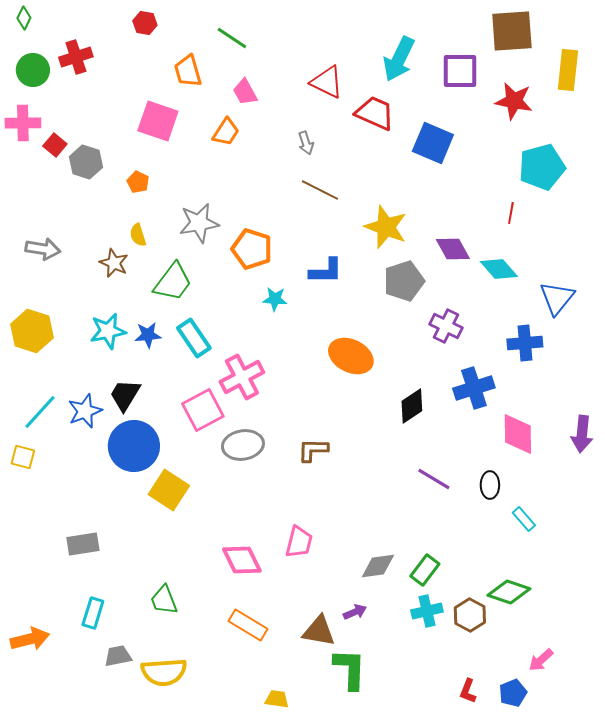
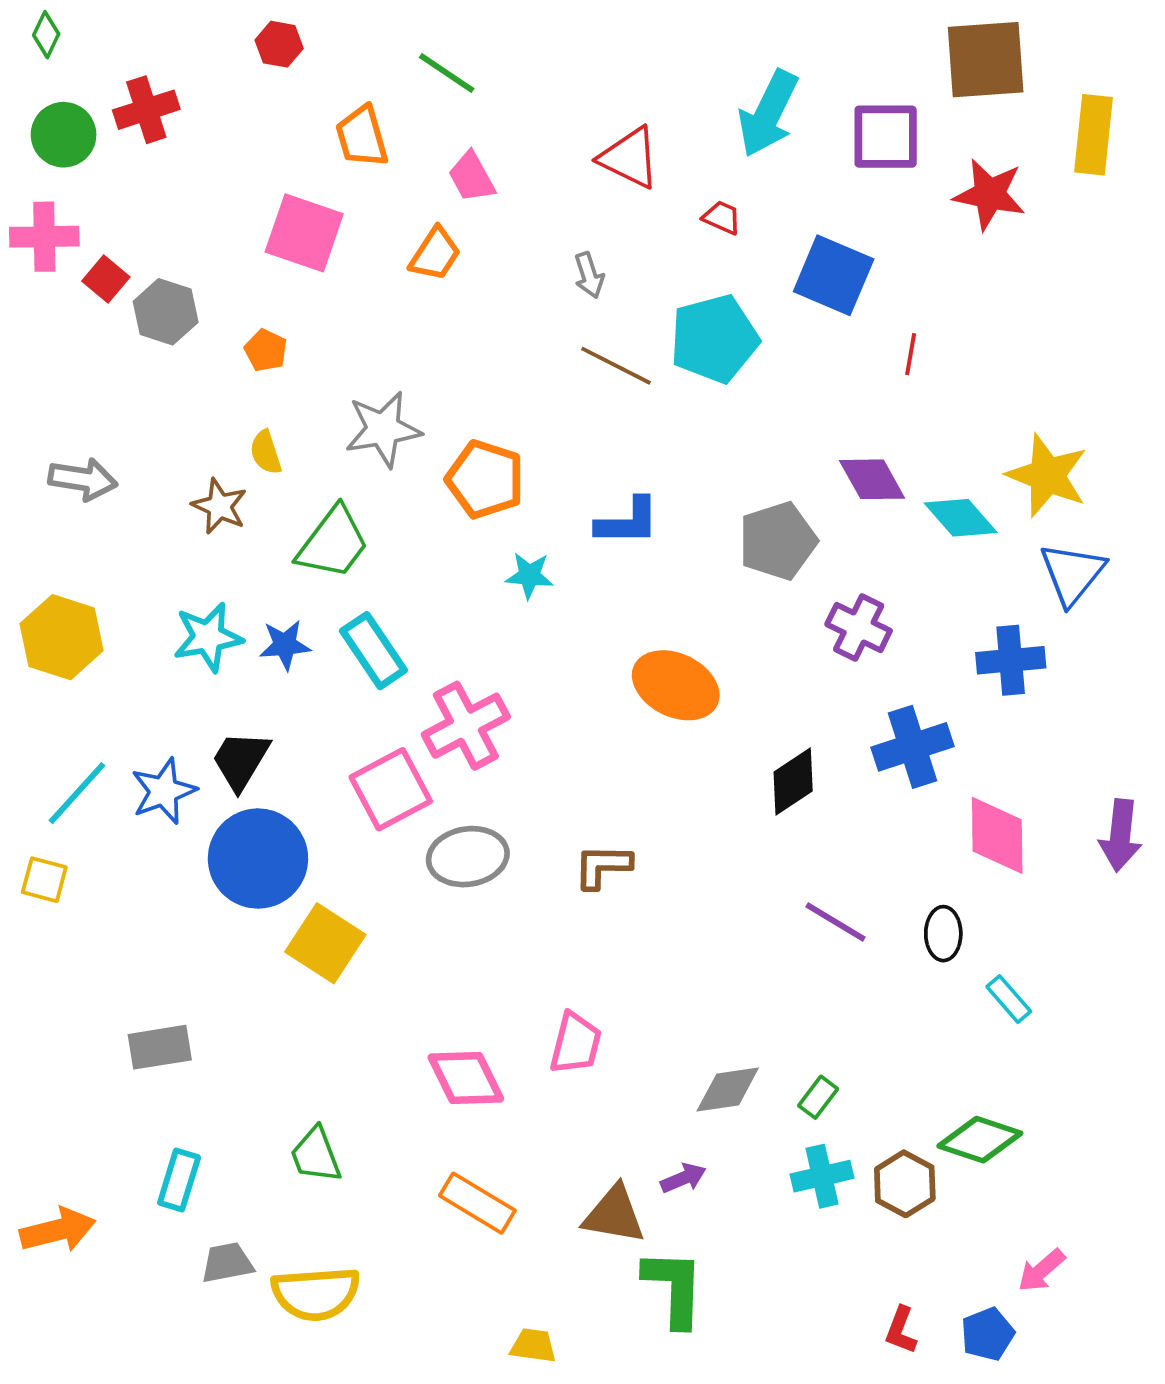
red trapezoid: (375, 113) -> (722, 217), size x0.5
cyan pentagon: (542, 167) -> (714, 339), moved
red line: (511, 213) -> (911, 354), moved
yellow star: (386, 227) -> (1047, 475), moved
green rectangle: (425, 570) -> (818, 1097), size x0.7

